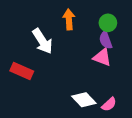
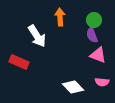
pink triangle: (102, 57) -> (98, 55), moved
pink semicircle: (109, 104) -> (102, 82), moved, turned 48

